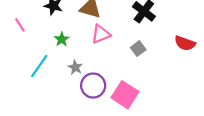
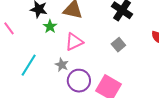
pink triangle: (101, 34) -> (74, 42), moved
green star: (62, 39) -> (50, 26), moved

